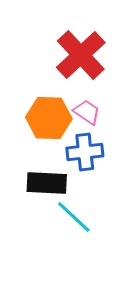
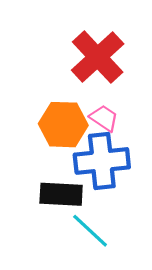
blue cross: (85, 152) -> (102, 161), size x1.4

